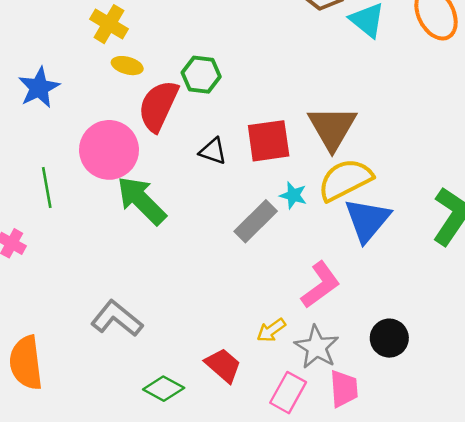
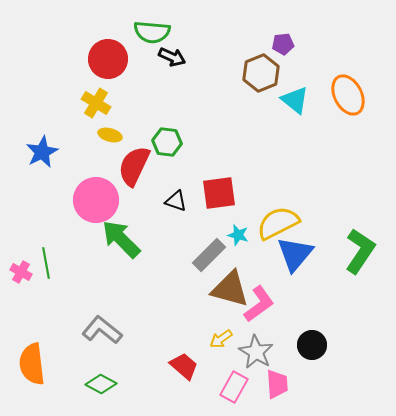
brown triangle: (332, 128) -> (230, 289), moved, turned -45
green line: (47, 188) -> (46, 263), moved
green diamond: (164, 389) -> (101, 384), moved

